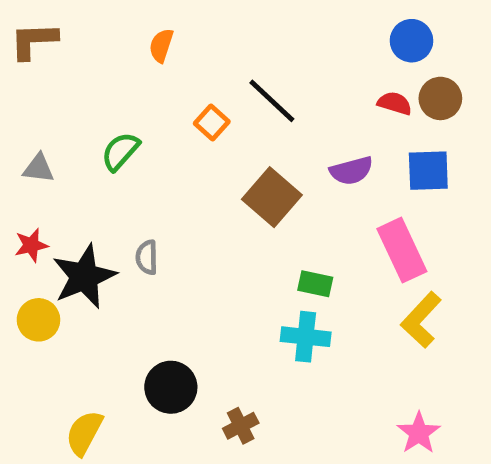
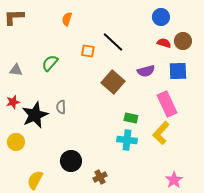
blue circle: (412, 41) -> (161, 17), moved
orange square: (212, 123) -> (88, 51), turned -32
yellow circle: (38, 320) -> (16, 142), moved
yellow L-shape: (421, 320) -> (161, 133), moved

